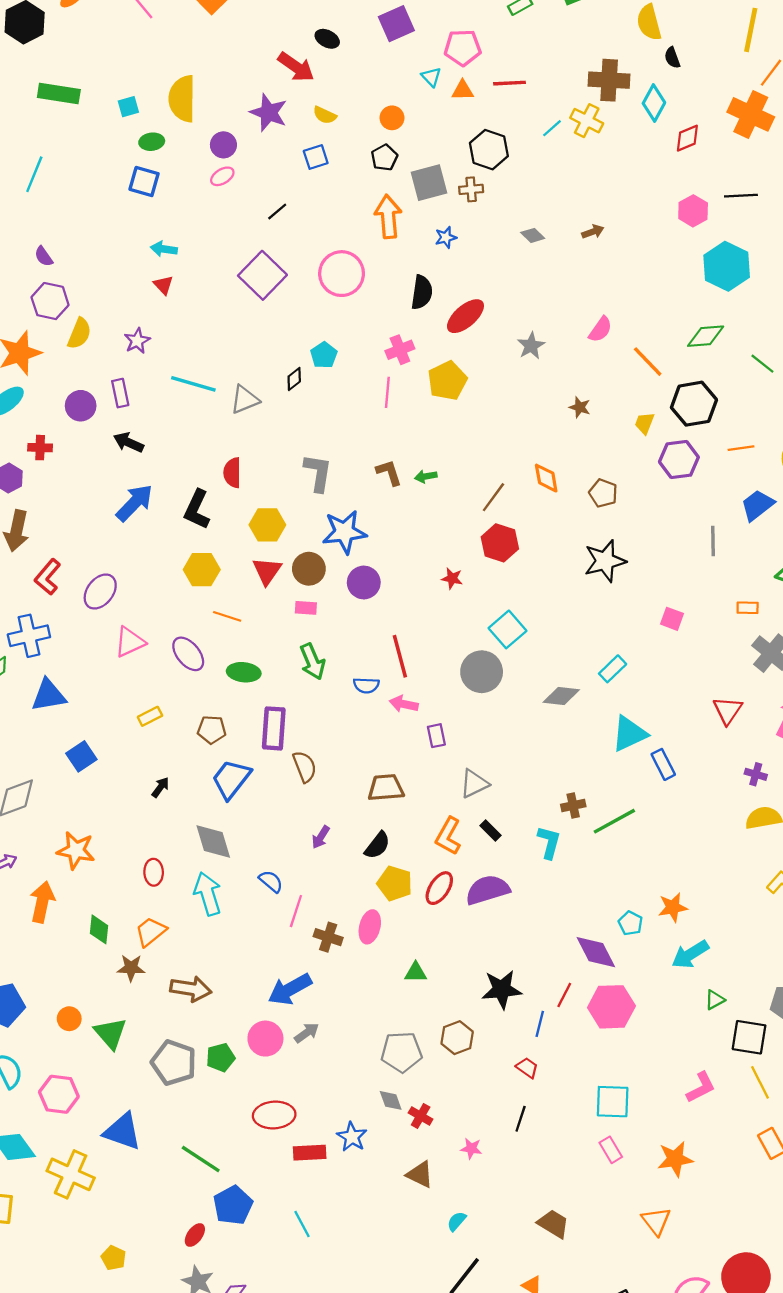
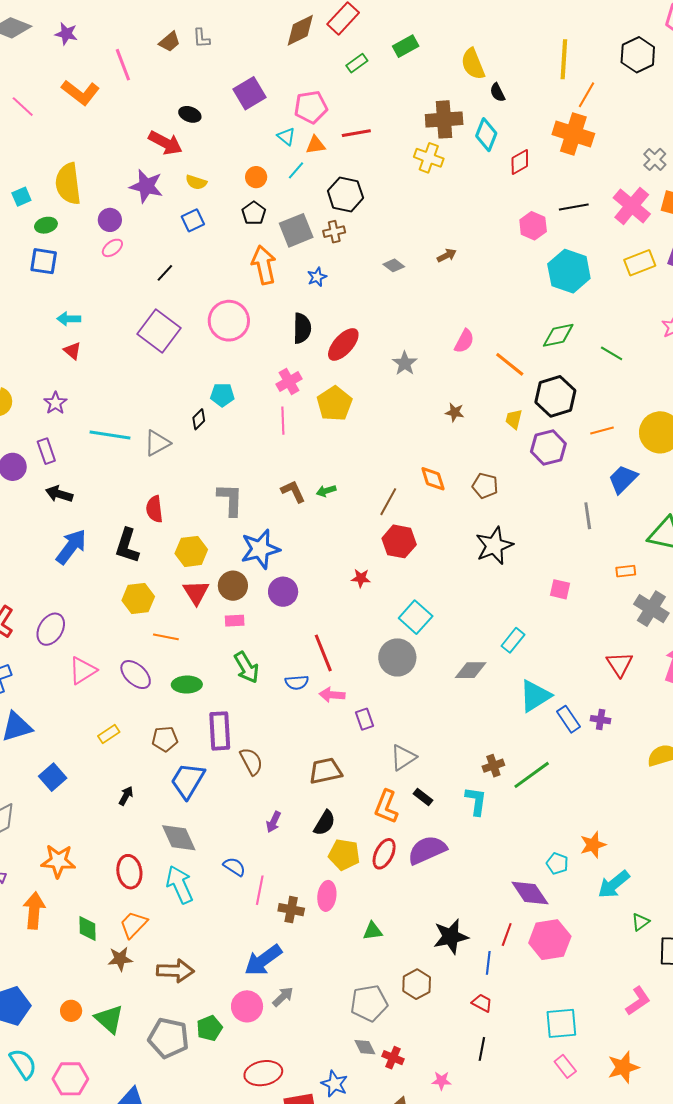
cyan line: (552, 128) -> (296, 170), moved
cyan pentagon: (324, 355) -> (222, 395), turned -30
purple cross: (756, 774) -> (601, 720), moved
red ellipse: (154, 872) -> (129, 872), size x1.4

